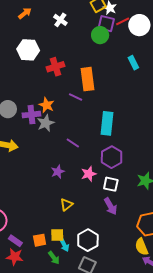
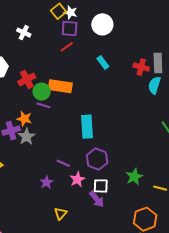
red line: (123, 21) -> (67, 47), moved
green circle: (100, 35) -> (42, 92), moved
orange rectangle: (87, 79) -> (60, 86), turned -65
purple line: (76, 97) -> (43, 105), moved
purple line: (73, 143) -> (63, 163), moved
purple arrow: (111, 206) -> (97, 199), moved

